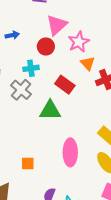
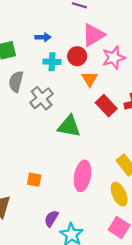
orange triangle: (88, 63) -> (90, 79), moved
cyan cross: (31, 68) -> (52, 62), moved
red rectangle: (65, 85) -> (106, 106), moved

